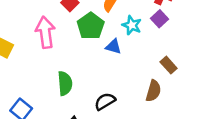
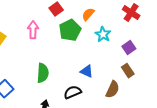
purple square: (160, 19) -> (129, 48), moved
pink arrow: (45, 32) -> (33, 30), size x0.7
blue triangle: (113, 47) -> (87, 71), moved

